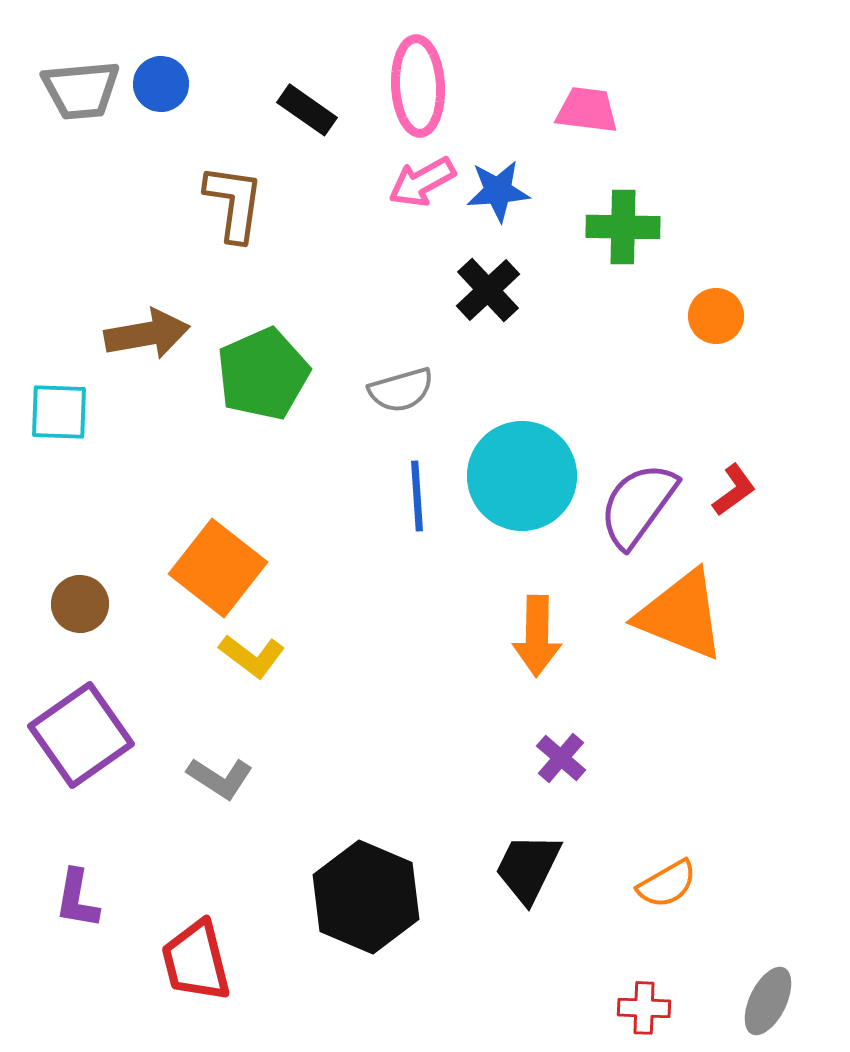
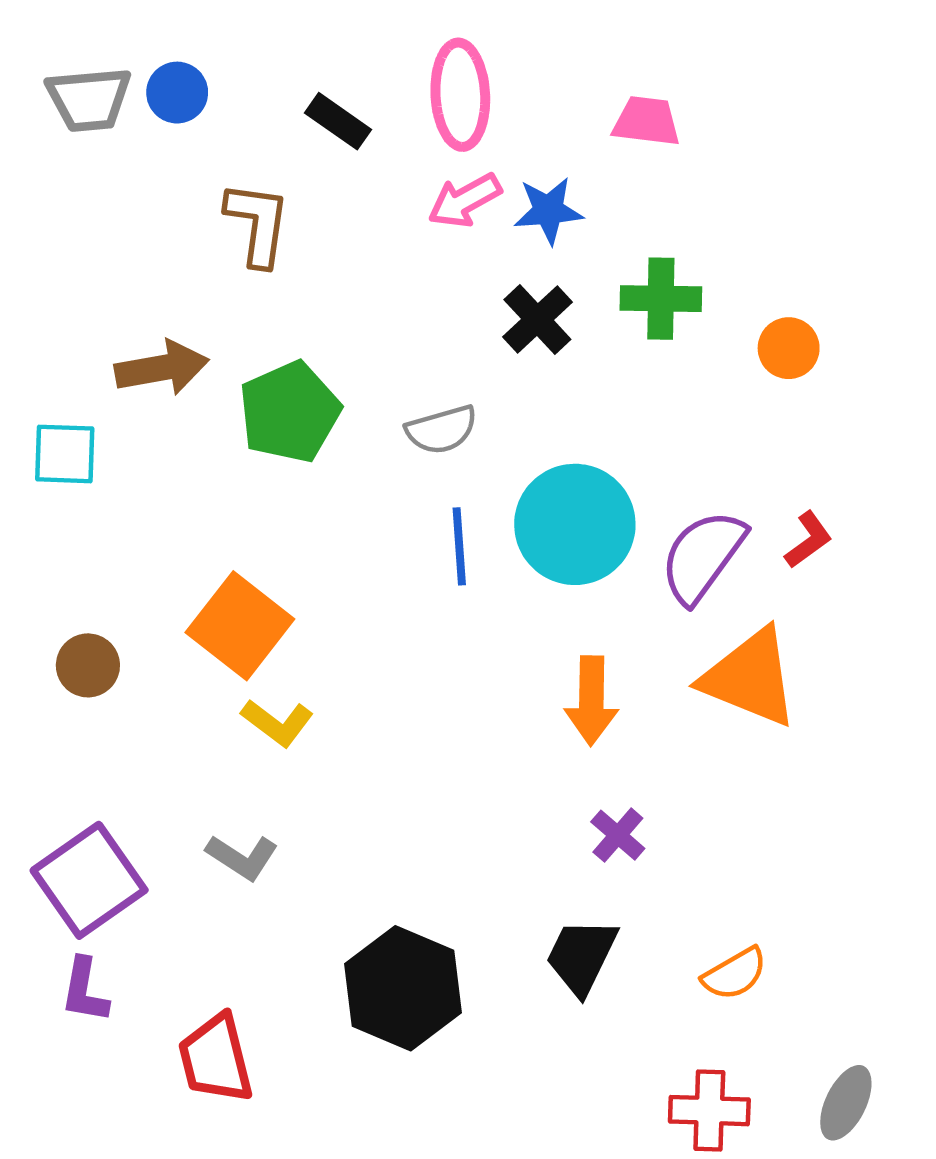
green cross: (623, 227) -> (661, 299), moved
purple square: (81, 735) -> (89, 880), moved
red cross: (644, 1008) -> (709, 1111), size x1.4

